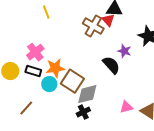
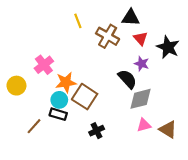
yellow line: (46, 12) -> (78, 21), moved
red triangle: (108, 20) -> (140, 38), moved
black rectangle: (33, 71) -> (58, 114), moved
gray diamond: (87, 94) -> (140, 99), moved

